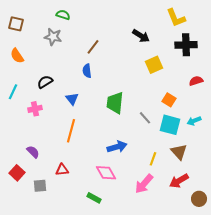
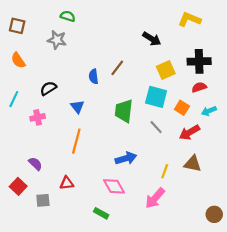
yellow L-shape: (176, 18) -> (189, 19), turned 135
black cross: (186, 45) -> (199, 61), moved
brown line: (93, 47) -> (117, 68), moved
red semicircle: (196, 81) -> (199, 87), moved
cyan arrow: (194, 121) -> (209, 111), moved
cyan square: (170, 125) -> (156, 97), moved
brown triangle: (179, 152) -> (193, 164), turned -36
red arrow: (179, 181) -> (189, 132), moved

